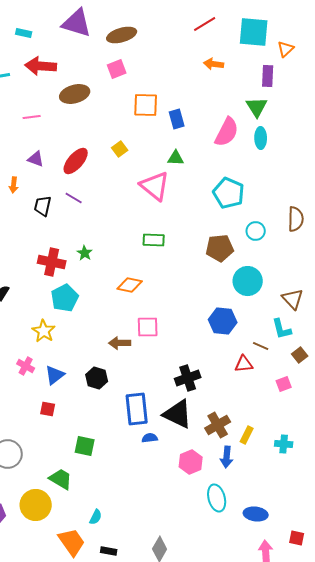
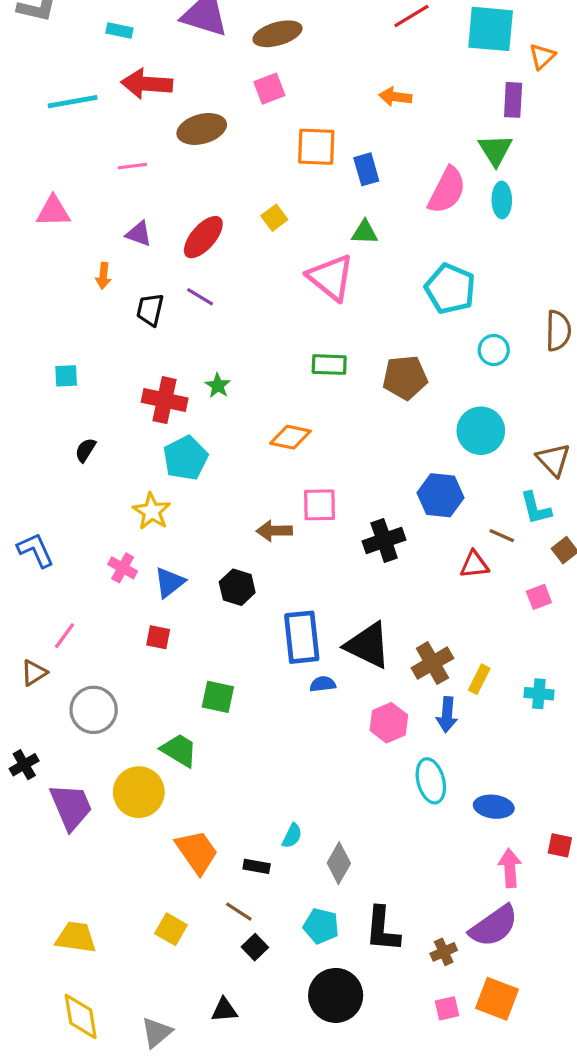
orange arrow: (214, 64) -> (395, 97), moved
brown pentagon: (220, 248) -> (405, 377), moved
black cross: (188, 378) -> (384, 540), moved
cyan semicircle: (96, 517) -> (292, 836), moved

